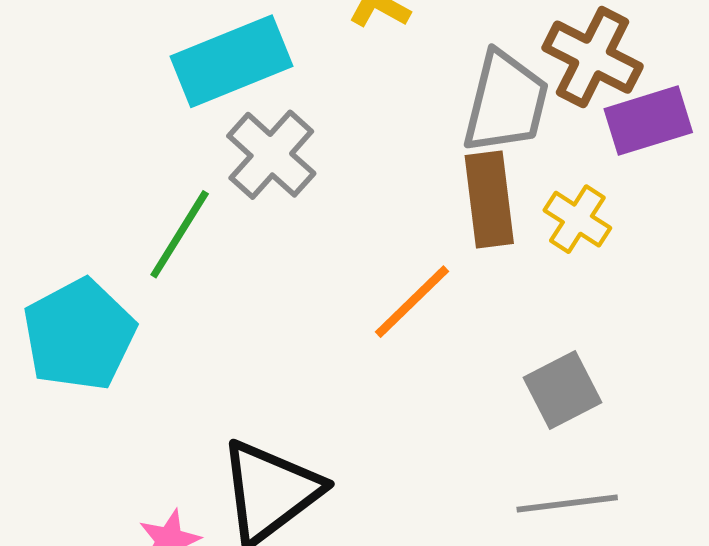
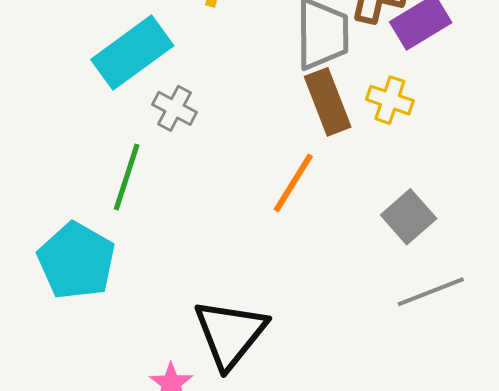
gray cross: (271, 155) -> (174, 108), size x0.7

